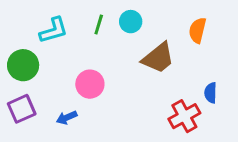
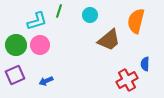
green line: (99, 24) -> (59, 11), moved
orange semicircle: (197, 30) -> (136, 21), size x1.4
pink circle: (90, 84) -> (40, 45), moved

